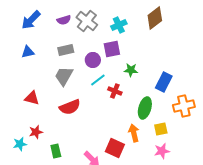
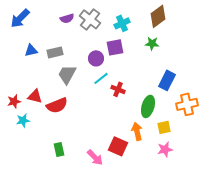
blue arrow: (31, 20) -> (20, 18), moved
gray rectangle: (66, 50) -> (55, 52), moved
green star: (131, 70) -> (152, 43), moved
red semicircle: (70, 107) -> (57, 105), moved
red star: (36, 132) -> (14, 101), moved
cyan star: (20, 144) -> (23, 120), moved

